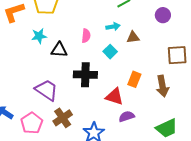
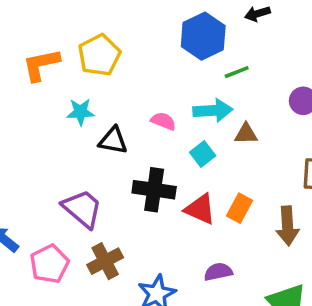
cyan arrow: (113, 27) -> (213, 110), size x1.5
pink semicircle: (86, 36) -> (163, 121), turned -80
red triangle: (114, 97) -> (200, 209), moved

